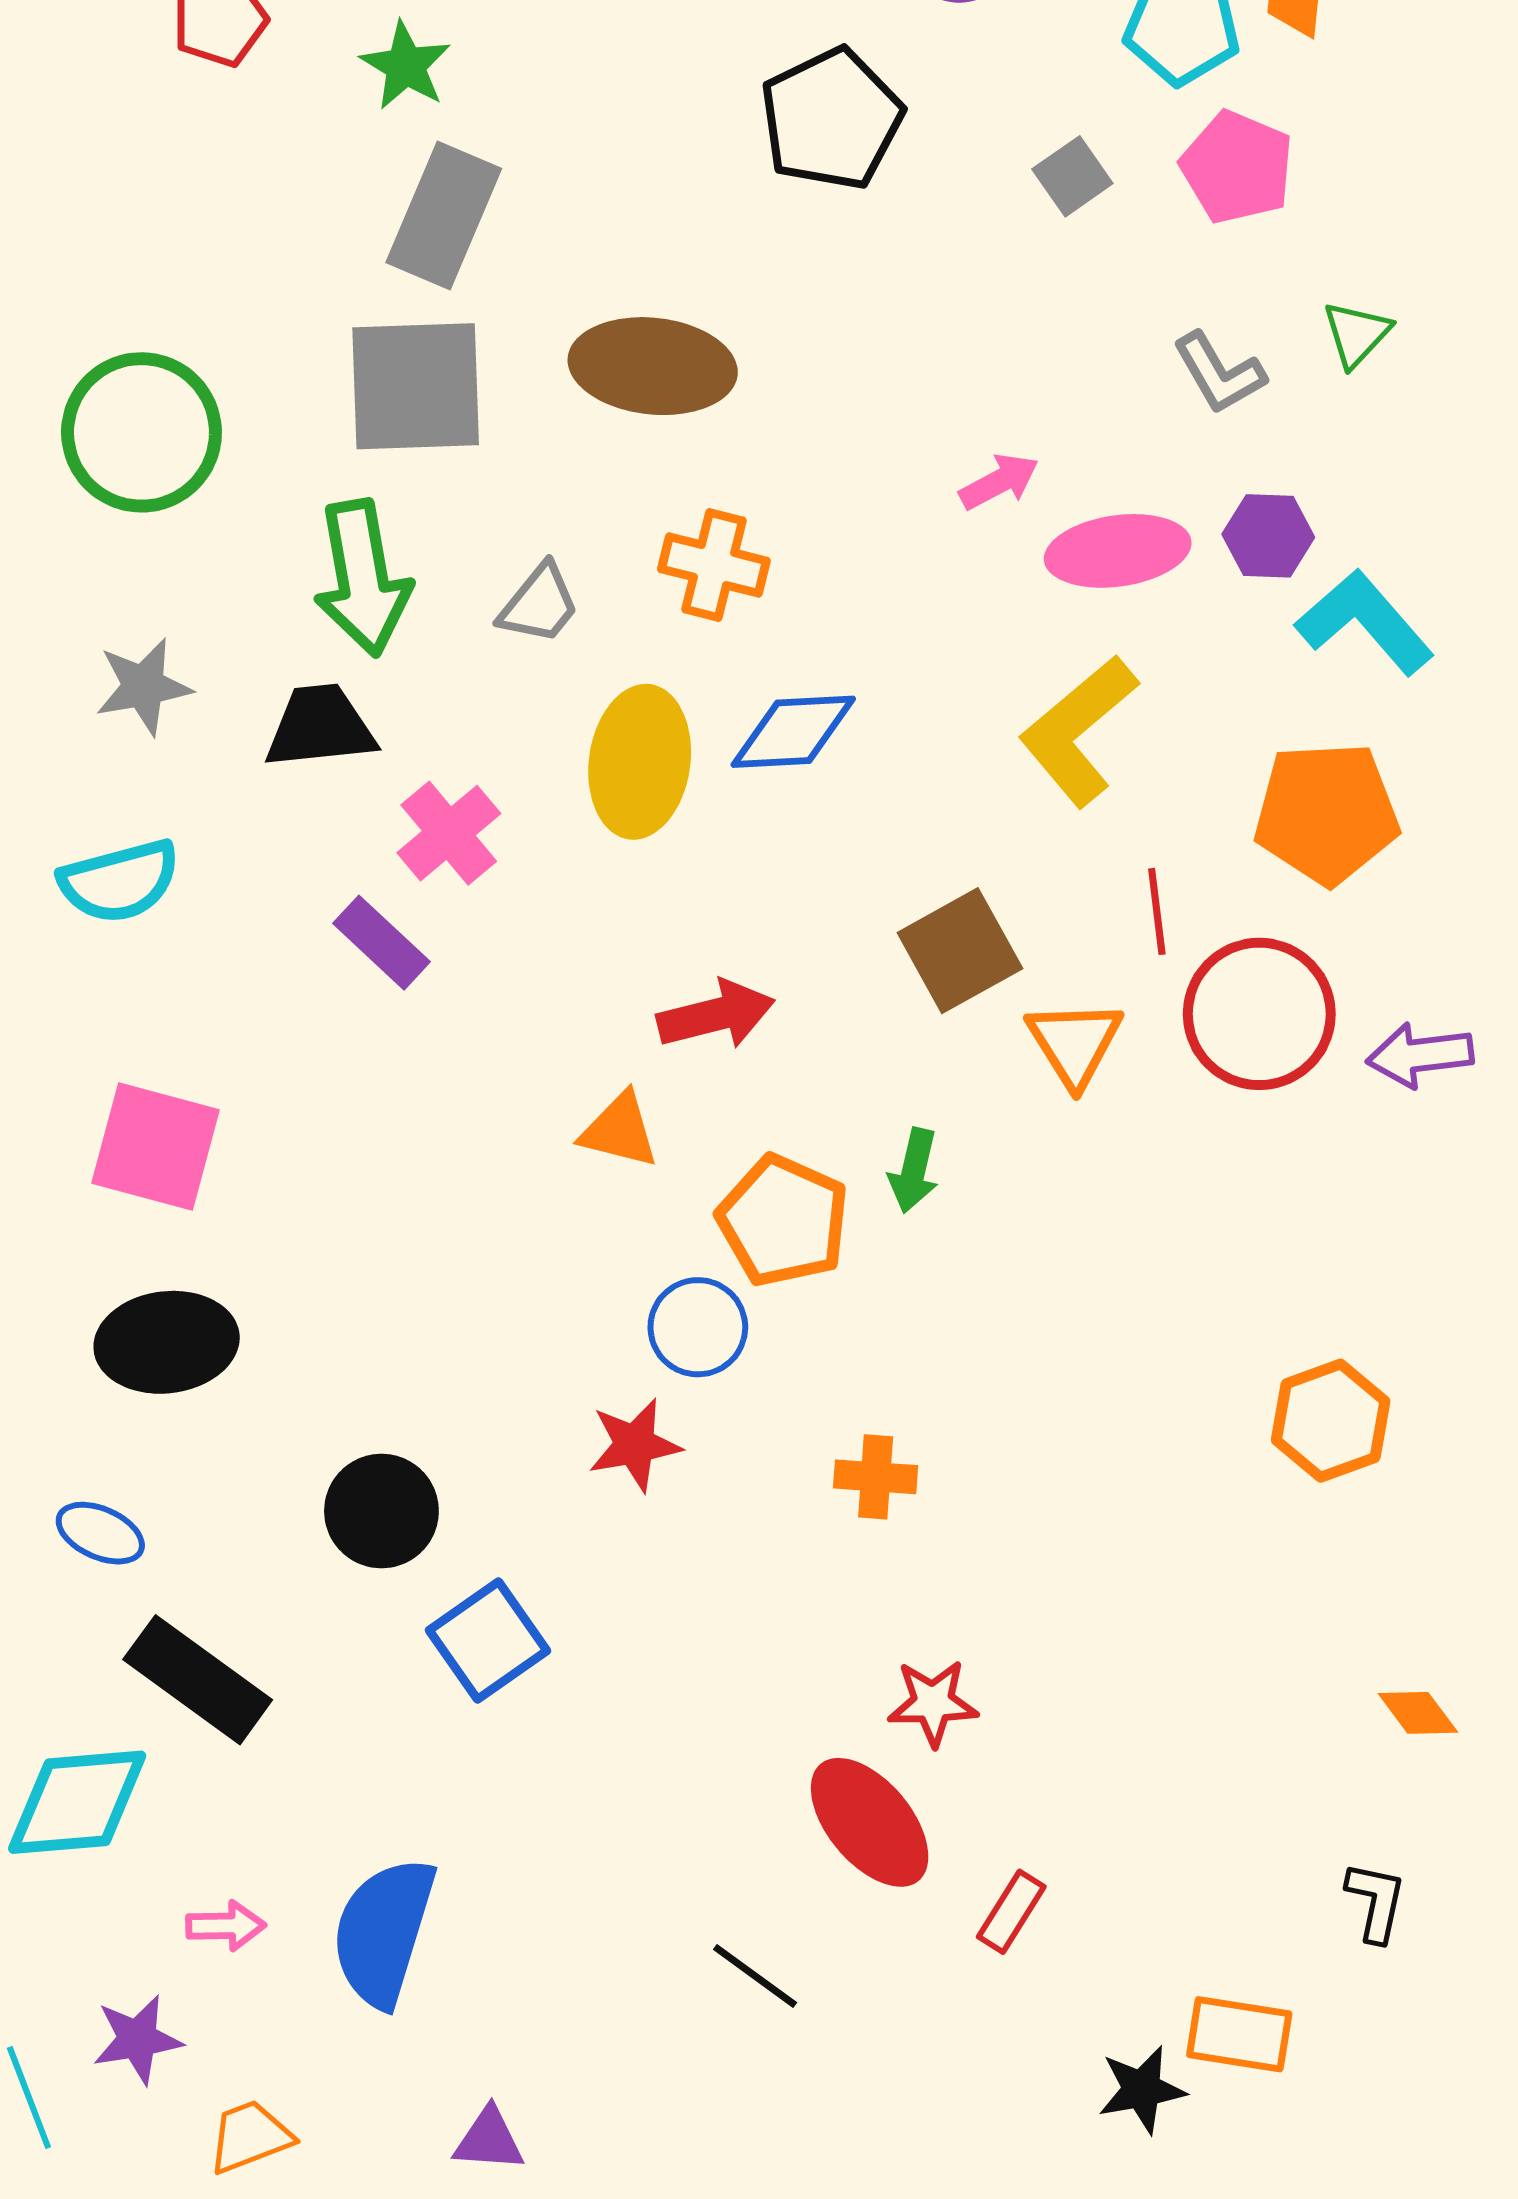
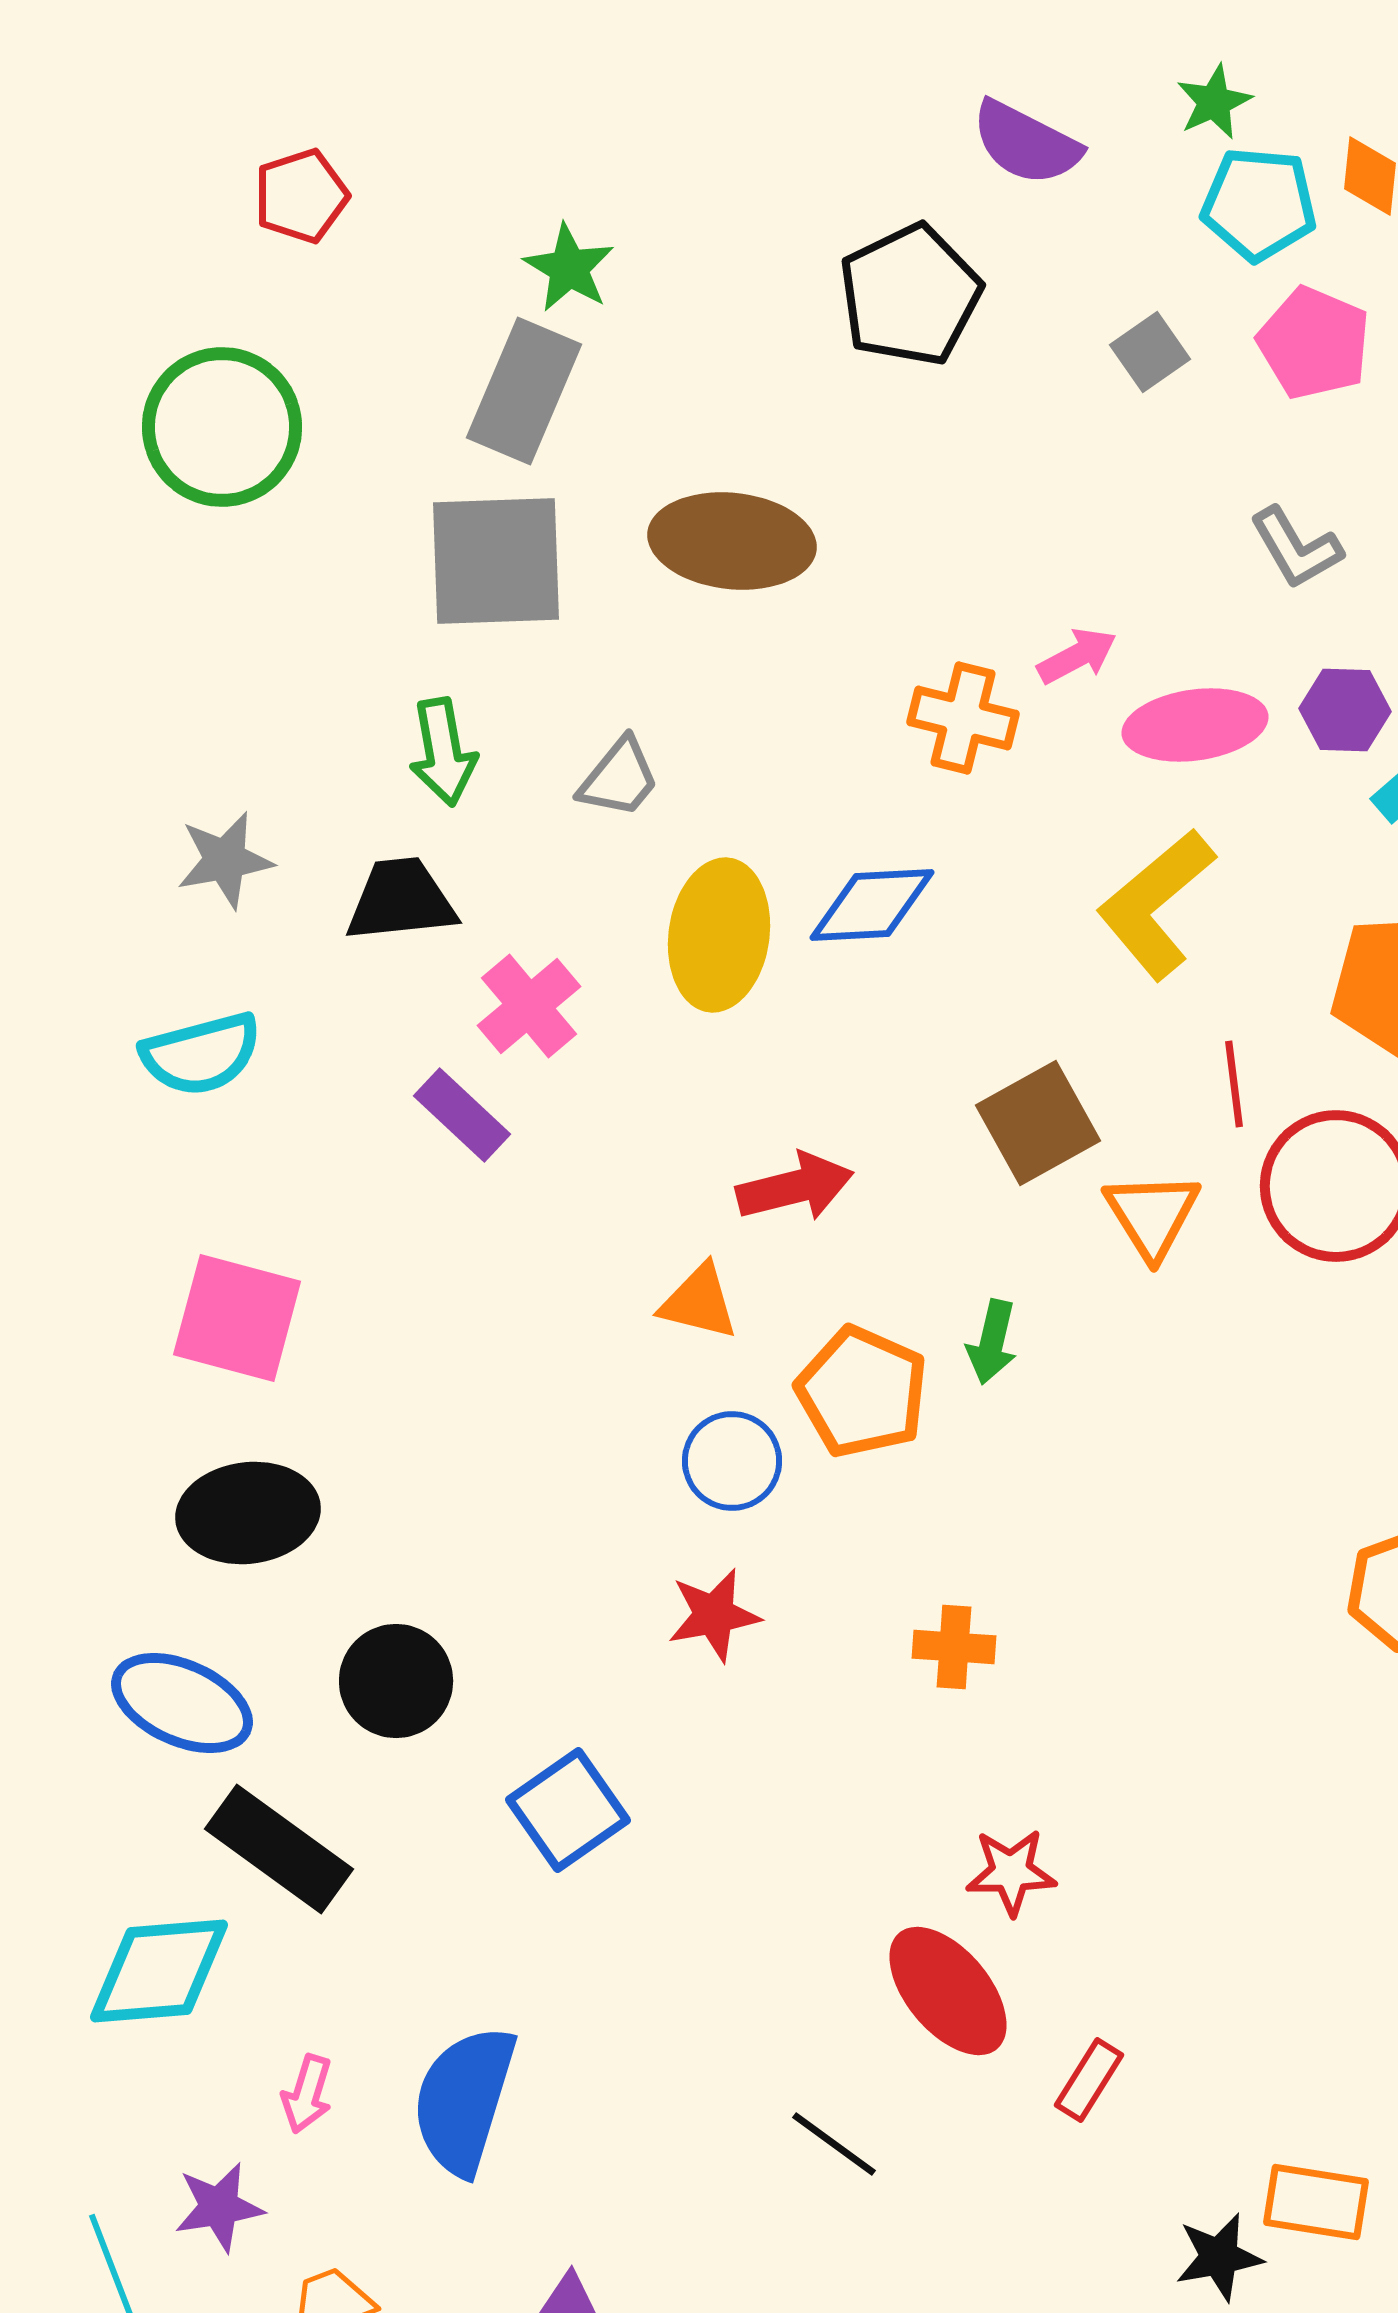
green star: (406, 66) -> (569, 268), moved
green circle: (141, 432) -> (222, 427), moved
orange cross: (714, 565) -> (963, 718), moved
green arrow: (362, 578) -> (443, 752), size x0.7
blue circle: (698, 1327) -> (732, 1461), moved
black circle: (381, 1511) -> (396, 1681), moved
blue ellipse: (100, 1533) -> (182, 1703), size x1.6
pink arrow: (226, 1926) -> (307, 2094), turned 108

